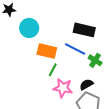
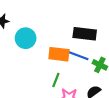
orange rectangle: (47, 51) -> (59, 54), moved

